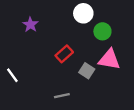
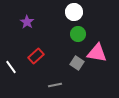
green circle: (102, 31) -> (78, 34), moved
red rectangle: (64, 54) -> (36, 56), moved

